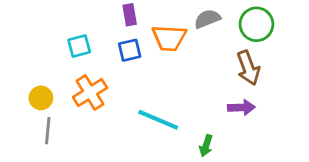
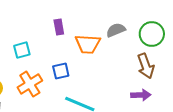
blue square: (130, 50) -> (61, 71), moved

